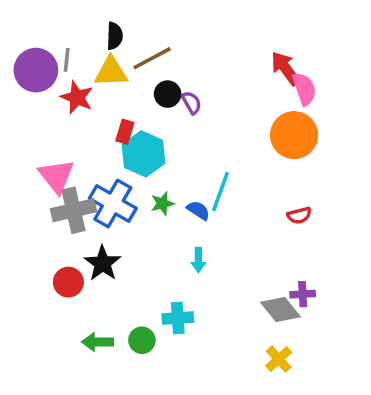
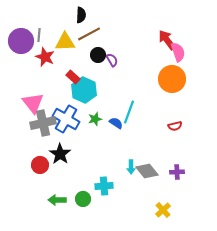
black semicircle: (115, 36) -> (81, 15), moved
red rectangle: (125, 132) -> (73, 77), turned -64
cyan arrow: (198, 260) -> (131, 167), moved
gray diamond: (280, 309) -> (147, 171), moved

